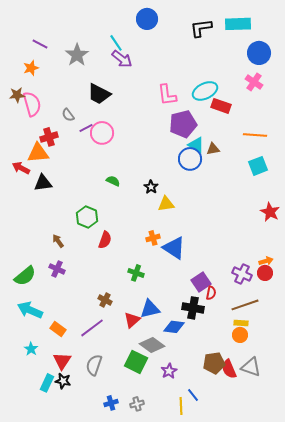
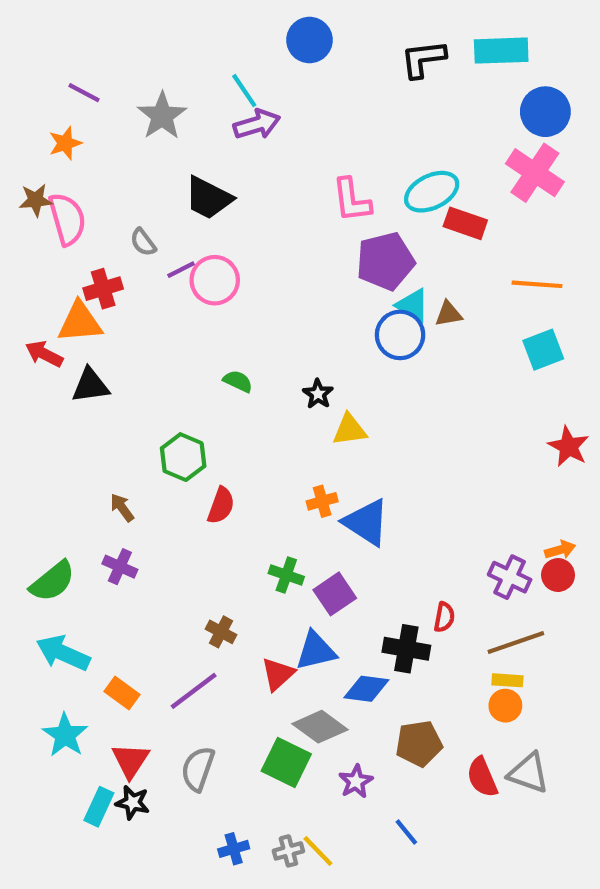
purple arrow: (122, 59) -> (257, 124), turned -55
pink cross: (254, 82) -> (535, 173), size x1.5
purple square: (201, 282) -> (335, 594), moved
cyan star: (31, 349) -> (65, 735), size x1.5
brown pentagon: (214, 363) -> (419, 744), moved
yellow line: (181, 406) -> (318, 851), moved, turned -42

